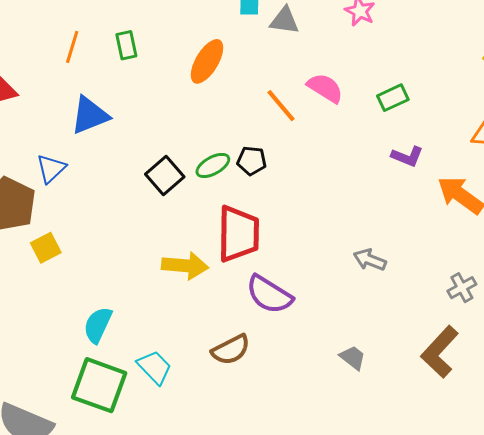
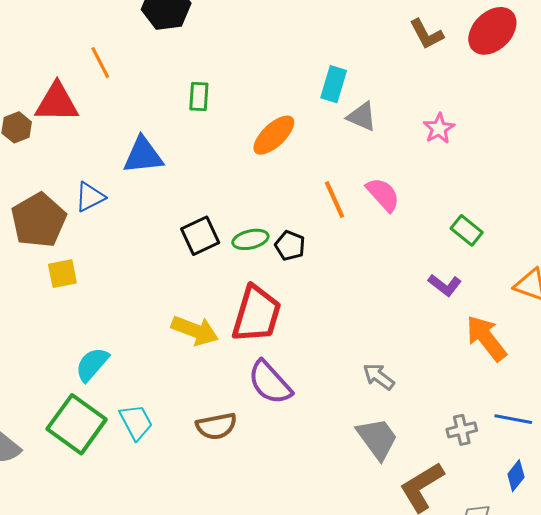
orange line: (72, 47) -> (100, 63), moved, turned -60
green rectangle: (393, 98) -> (467, 230), moved, turned 48
gray trapezoid: (353, 358) -> (377, 439), moved, size x1.6

